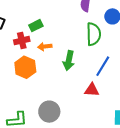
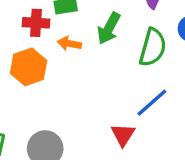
green arrow: (69, 61) -> (109, 28), moved
red triangle: (92, 90) -> (123, 135), turned 42

